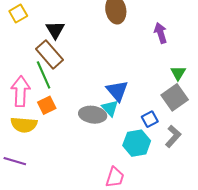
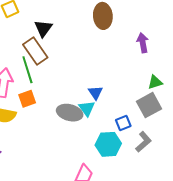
green triangle: (178, 73) -> (155, 82), turned 35
blue triangle: (117, 91) -> (95, 93), size x0.7

